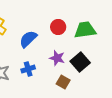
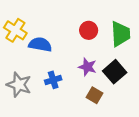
green trapezoid: (85, 30) -> (121, 34), turned 95
blue semicircle: (28, 39) -> (40, 45), moved, turned 54

